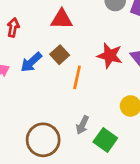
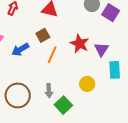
blue arrow: (31, 62) -> (20, 50), moved
gray arrow: (82, 125) -> (49, 91), turned -40

